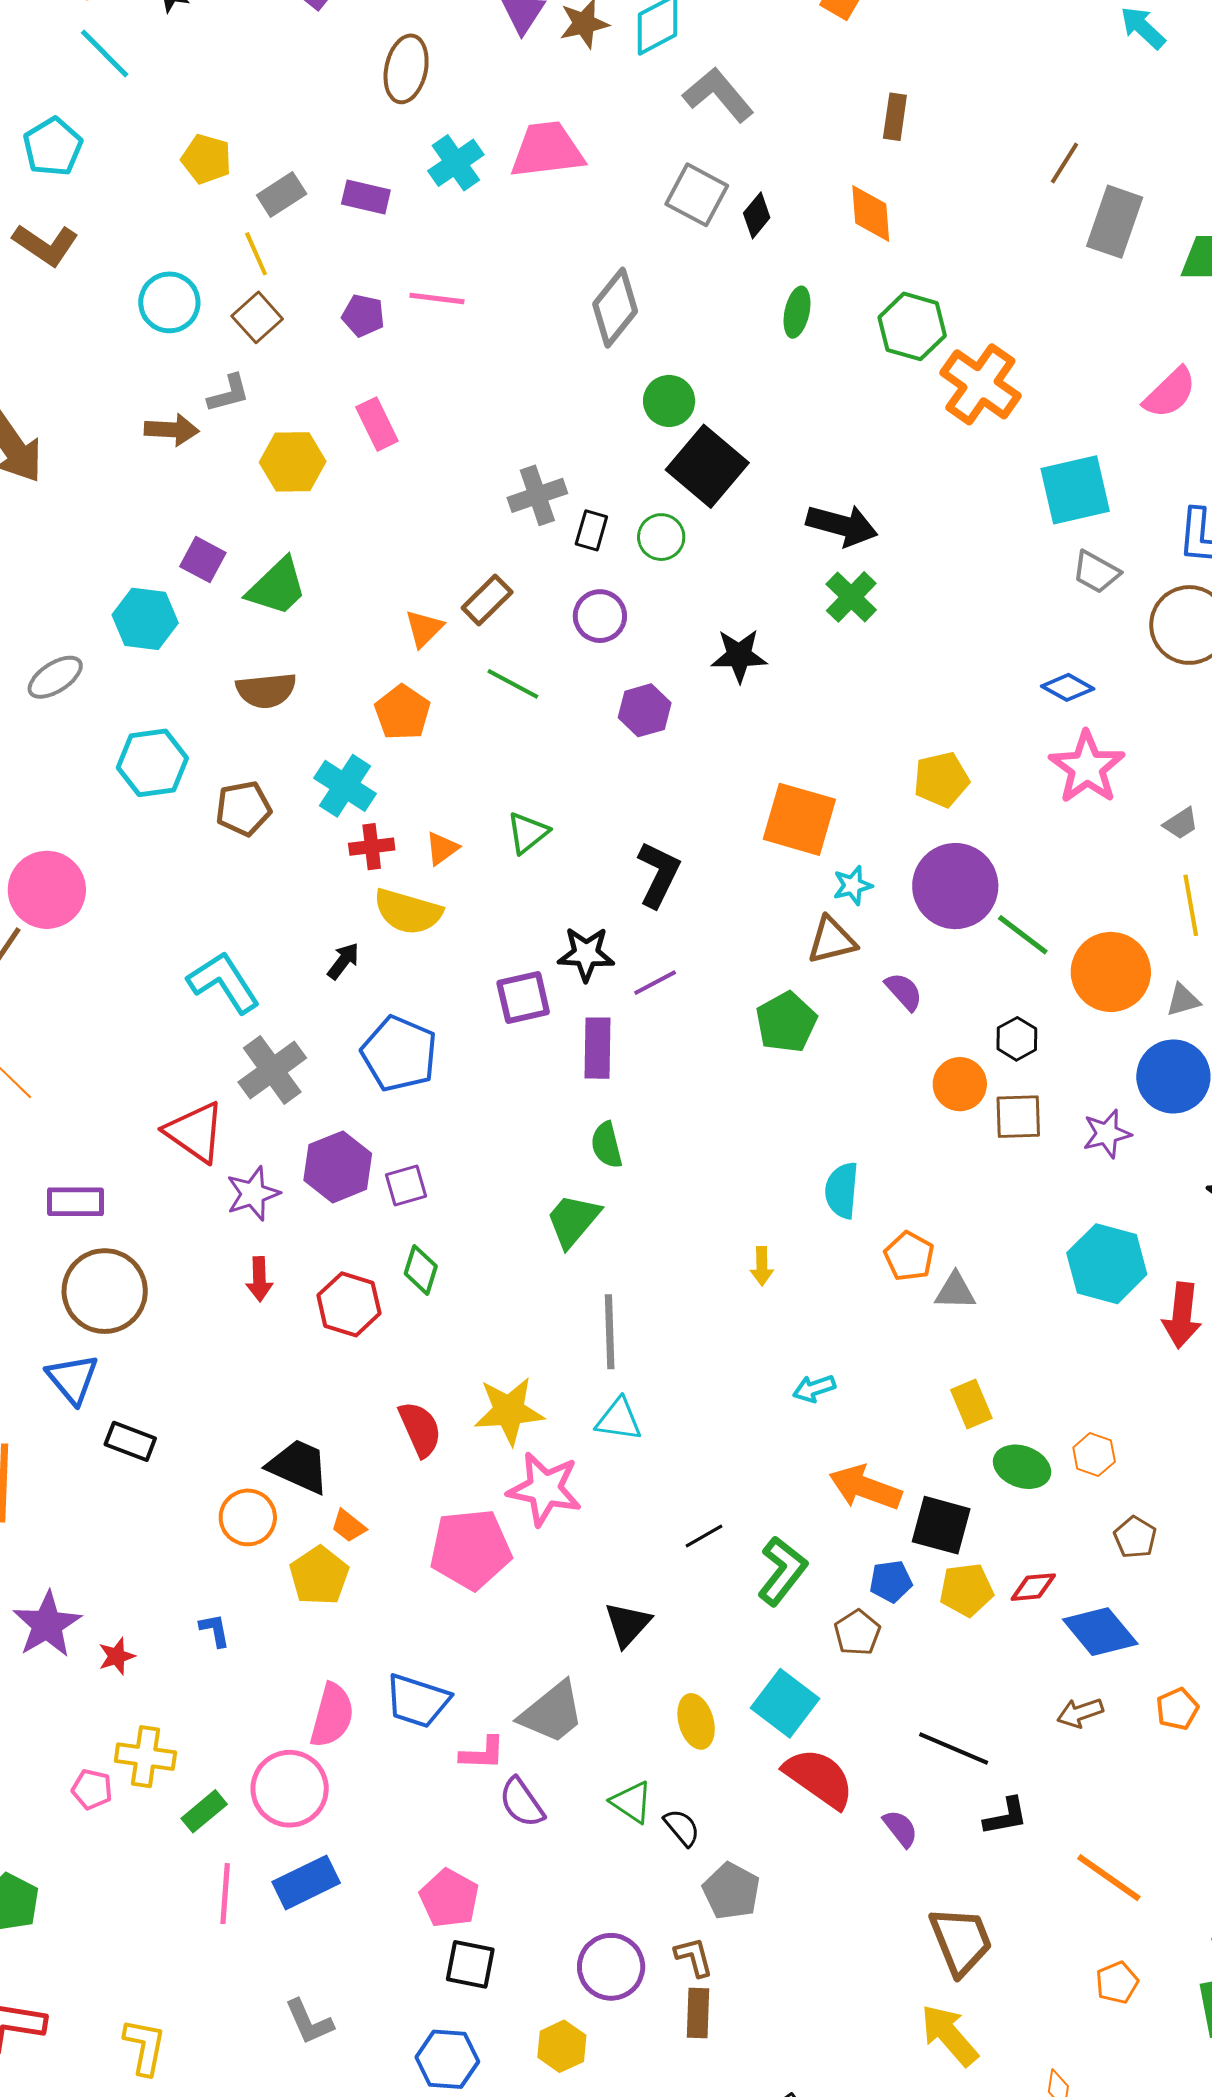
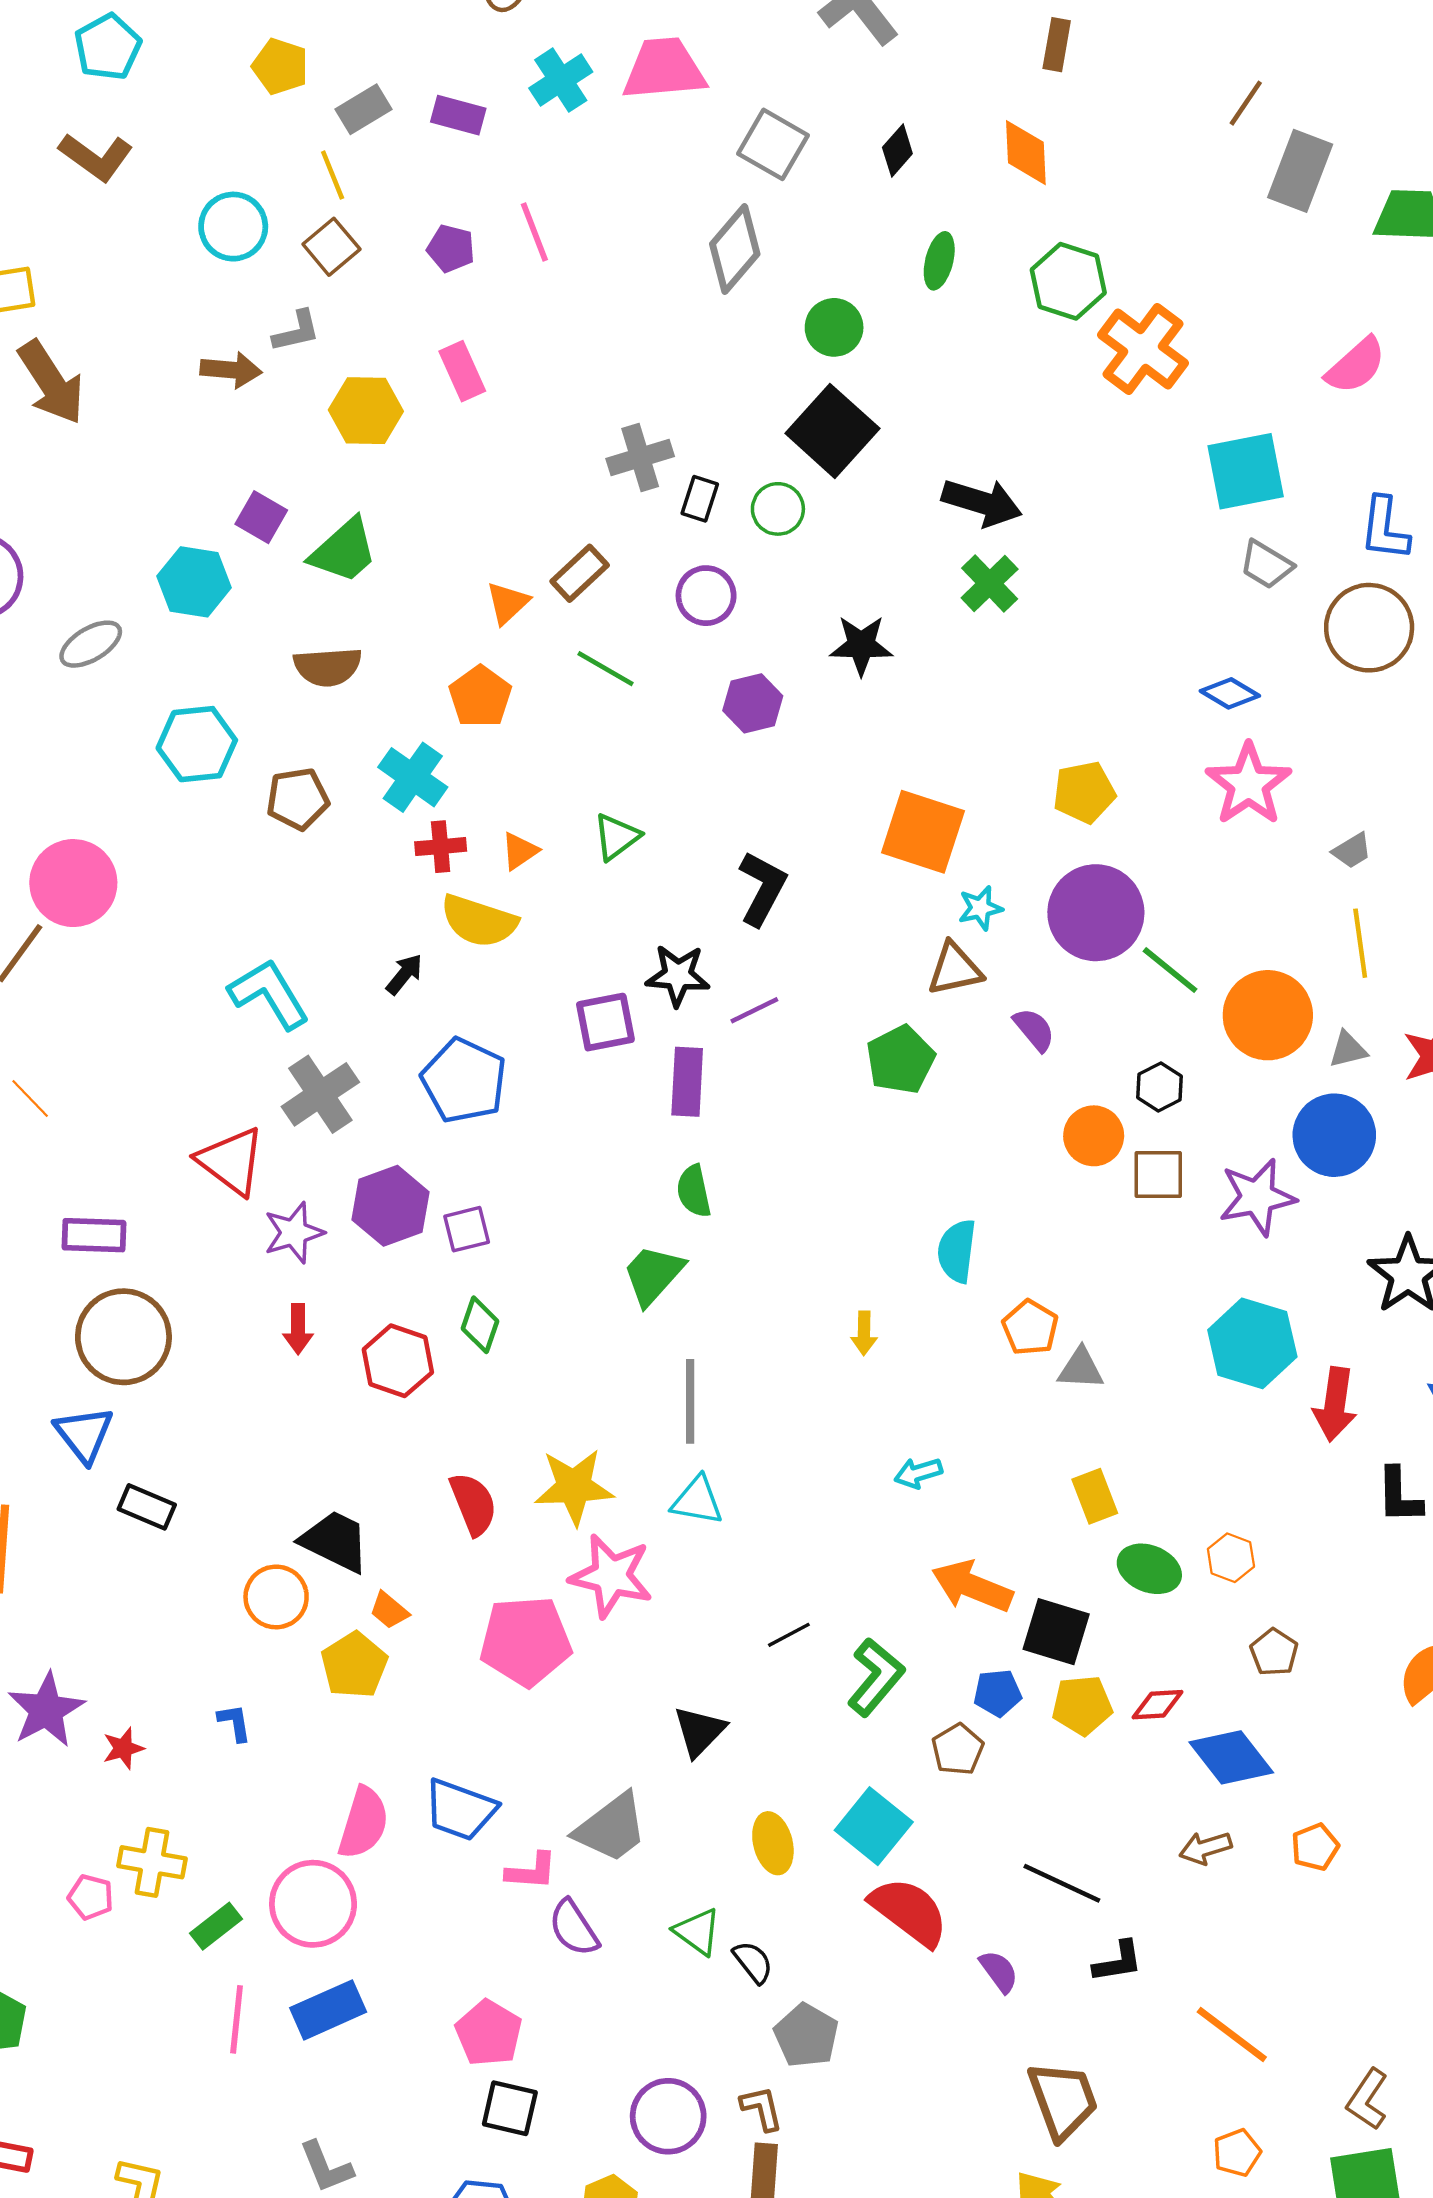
gray square: (697, 195) -> (773, 144), moved
pink line: (437, 298) -> (534, 232), turned 60
green circle: (669, 401) -> (834, 327), moved
purple star: (1107, 1134) -> (1257, 1197), size x1.4

